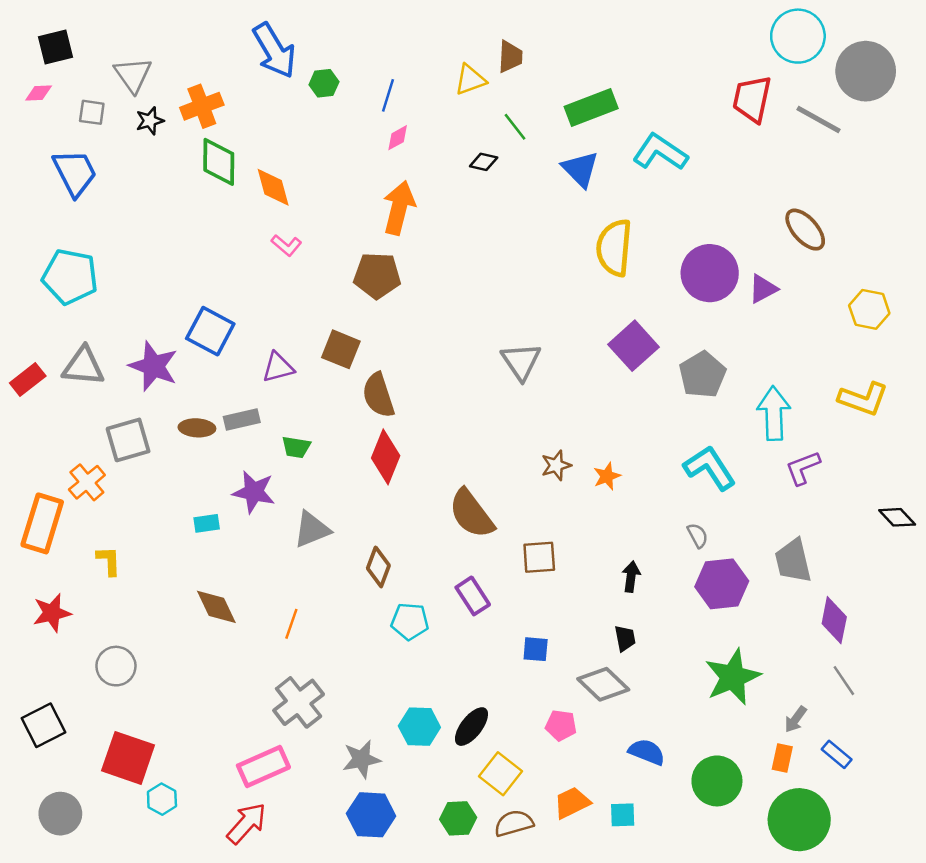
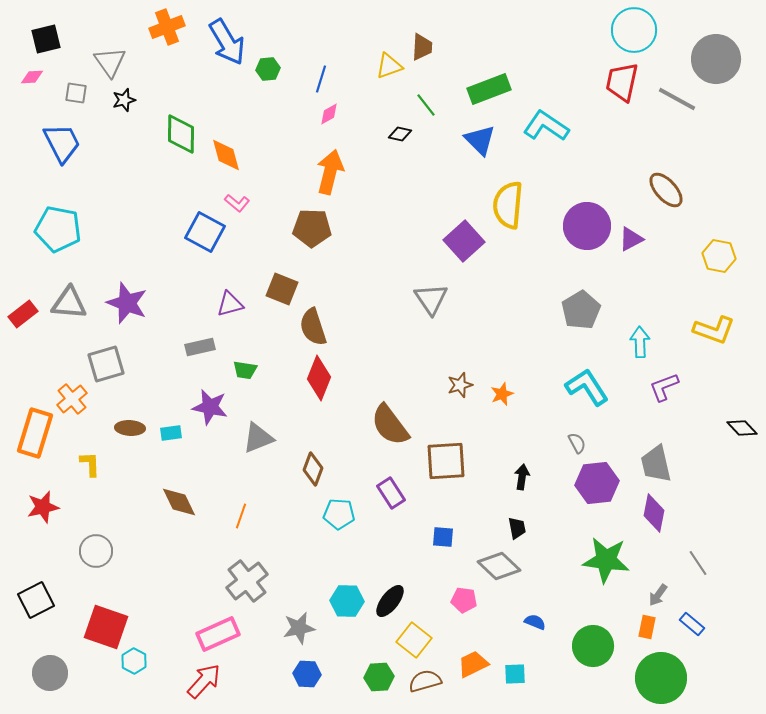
cyan circle: (798, 36) -> (634, 30), moved
orange cross: (202, 106) -> (167, 27), moved
blue square: (210, 331) -> (205, 232), moved
purple square: (633, 346) -> (464, 241), moved
cyan arrow: (774, 413) -> (640, 342), size x0.7
brown ellipse: (197, 428) -> (130, 428), moved
brown square: (539, 557) -> (446, 461), size x1.4
purple diamond: (834, 620) -> (654, 513), moved
green star: (733, 677) -> (606, 560), turned 30
blue semicircle: (647, 752) -> (535, 622), size x0.7
blue hexagon: (371, 815) -> (307, 674), size x0.7

